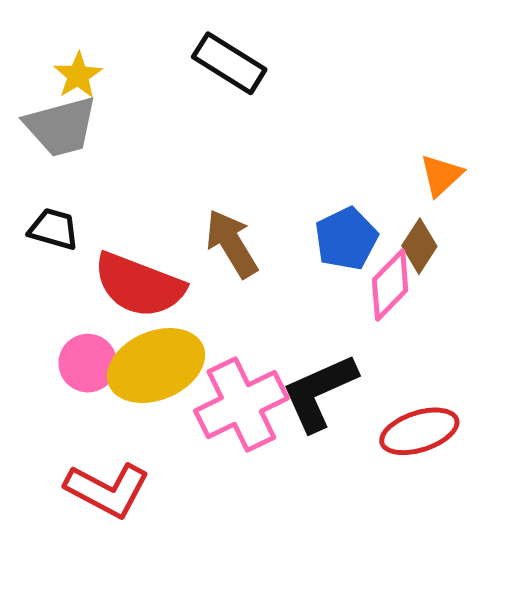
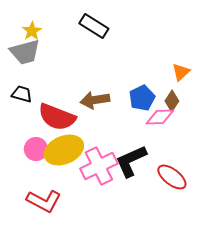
brown arrow: (232, 244) -> (95, 100), turned -68
pink diamond: (390, 285) -> (160, 117), turned 44
red ellipse: (419, 431) -> (172, 177), turned 56

